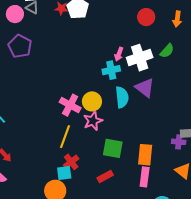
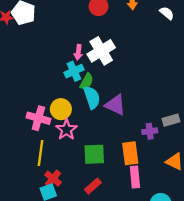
green semicircle: (167, 51) -> (87, 81), moved
purple triangle: (145, 88) -> (115, 105), moved
purple cross: (179, 142) -> (150, 131), moved

